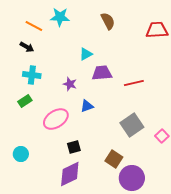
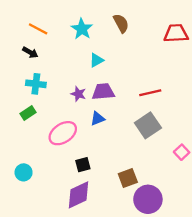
cyan star: (60, 17) -> (82, 29), moved, turned 30
purple trapezoid: (102, 73) -> (103, 92), moved
gray square: (132, 125) -> (148, 125), moved
brown square: (114, 159) -> (128, 178), turned 36

